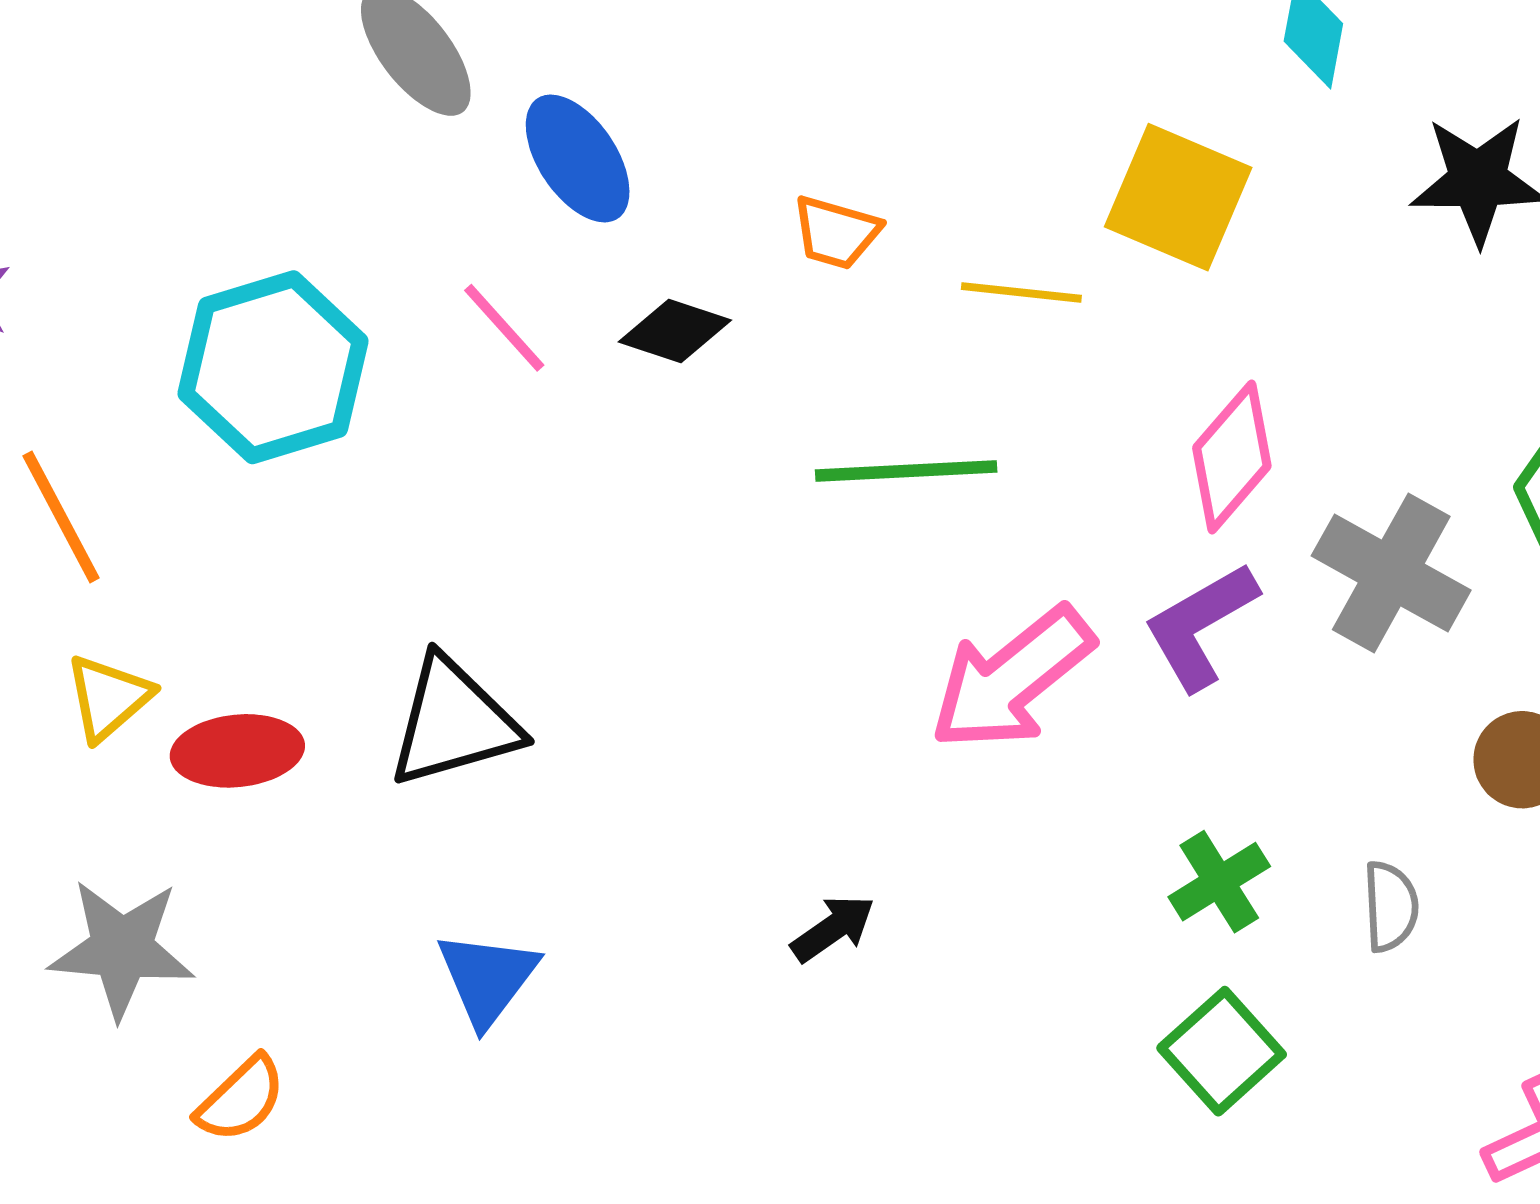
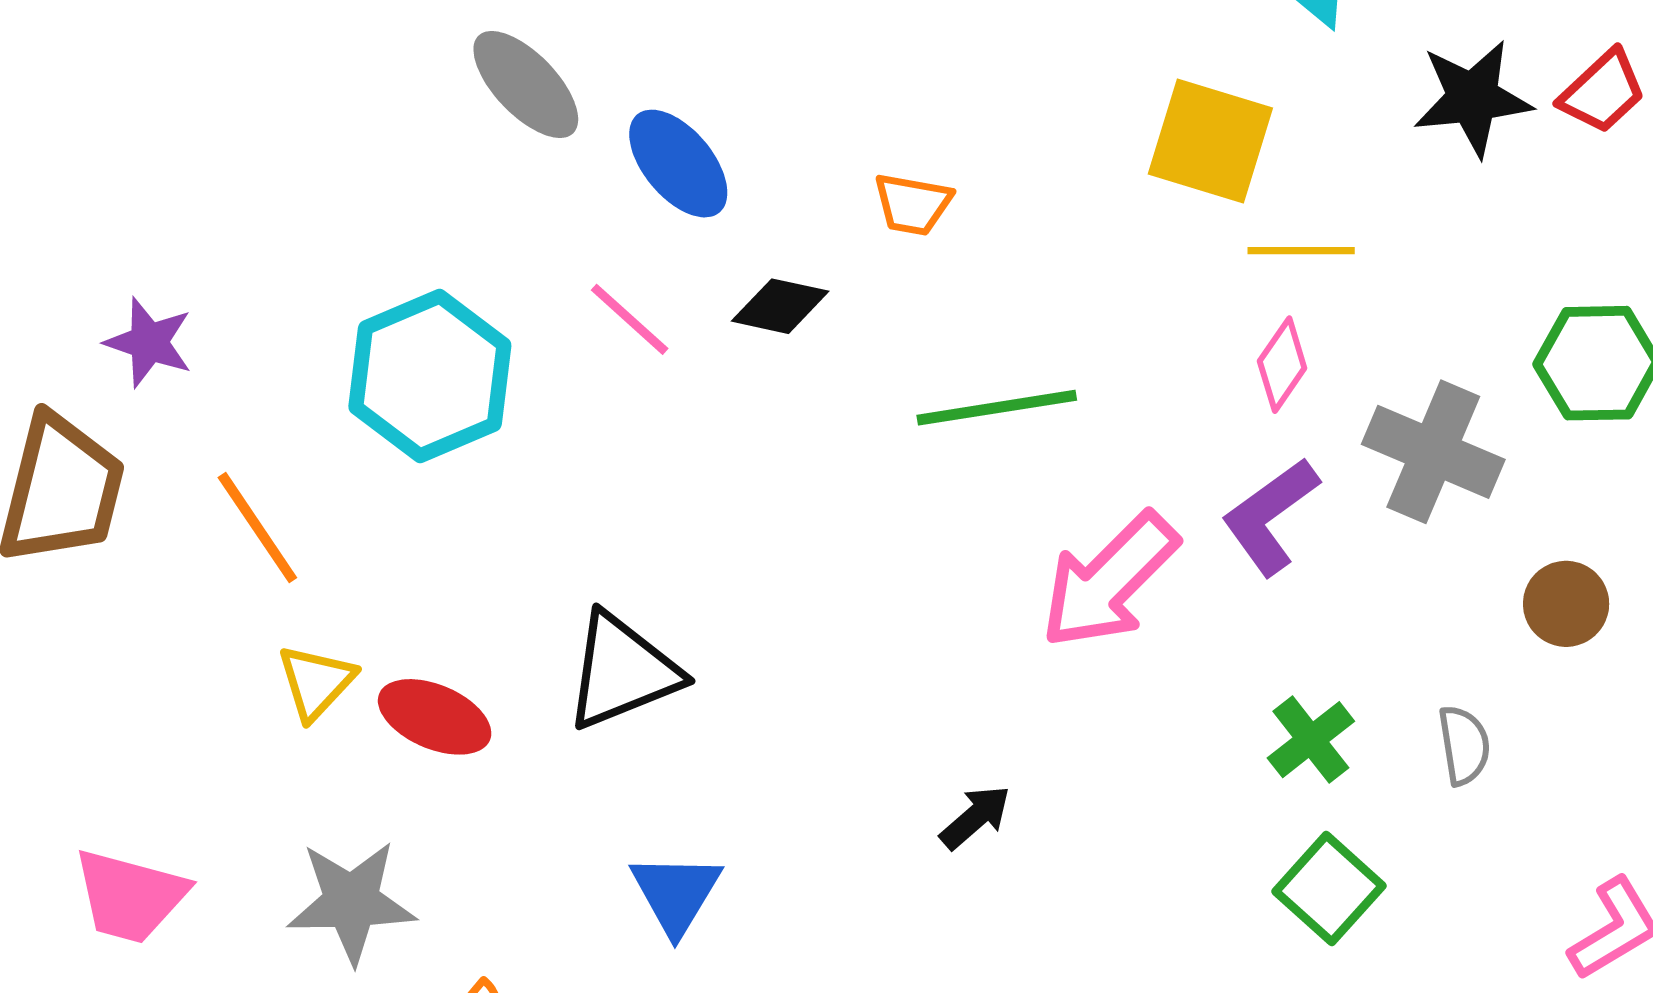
yellow line: (1021, 292) -> (1301, 251), moved
pink diamond: (1232, 457) -> (1282, 365), size x0.7
red ellipse: (237, 751) -> (435, 717), turned 35

